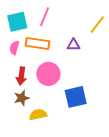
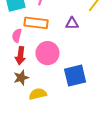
pink semicircle: (14, 48) -> (17, 36), moved

